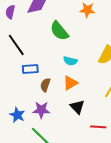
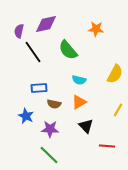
black line: (16, 45) -> (33, 52), moved
brown semicircle: (45, 85) -> (54, 104), turned -96
blue star: (17, 115) -> (26, 116), moved

